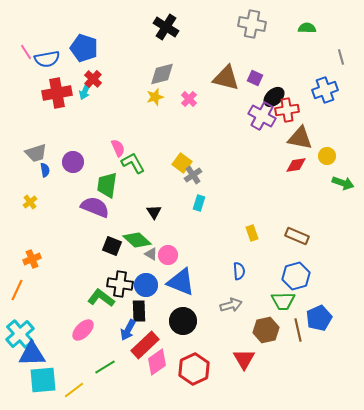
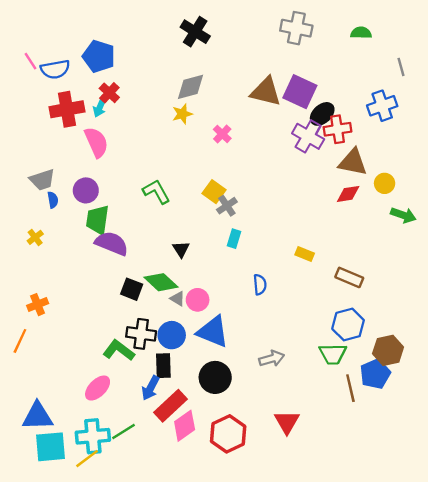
purple square: (255, 78) -> (300, 92), size x1.8
pink cross: (189, 99) -> (222, 134), moved
pink semicircle: (118, 148) -> (96, 142), moved, size x1.5
green trapezoid: (107, 185) -> (98, 220), moved
yellow rectangle: (252, 233) -> (305, 254), moved, turned -49
blue semicircle: (239, 271) -> (260, 285), moved
brown hexagon: (266, 330) -> (388, 350), moved
cyan cross: (20, 334) -> (93, 436), moved, turned 36

